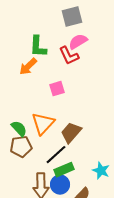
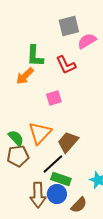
pink semicircle: (78, 42) -> (87, 41), moved
green rectangle: (64, 170) -> (61, 179), turned 42

